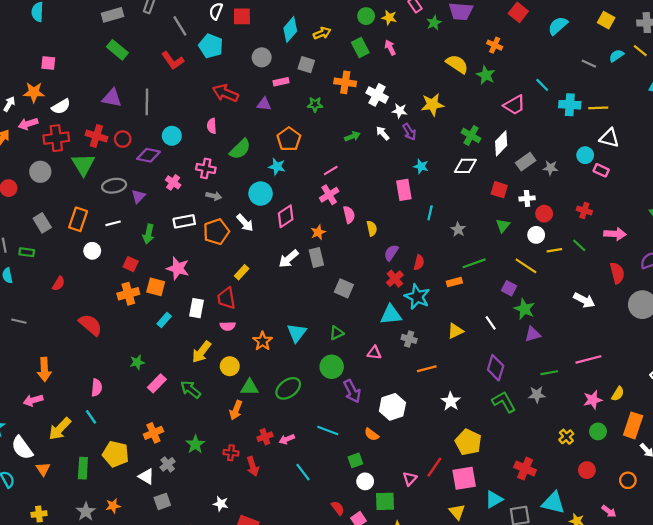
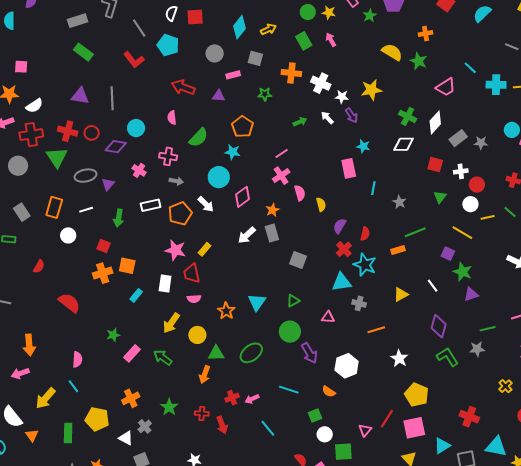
orange cross: (495, 45) -> (426, 33), turned -32
pink star: (178, 268) -> (175, 250), moved

